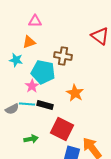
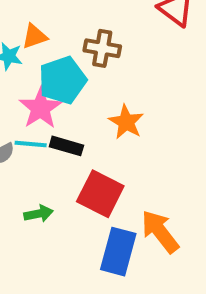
orange triangle: (29, 42) -> (35, 36), moved
cyan pentagon: (43, 72) -> (62, 80), turned -30
pink star: (32, 86) -> (41, 108), size x1.5

